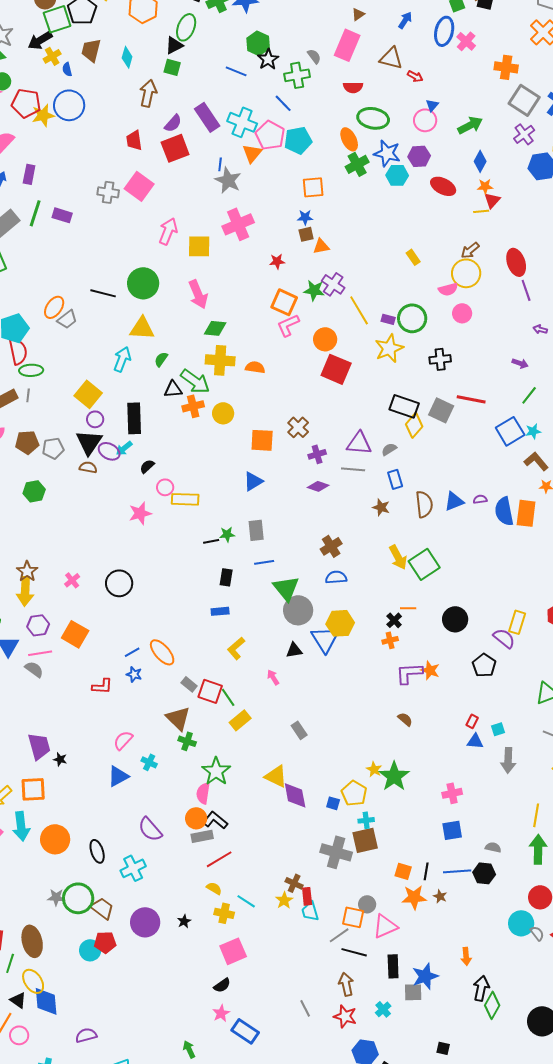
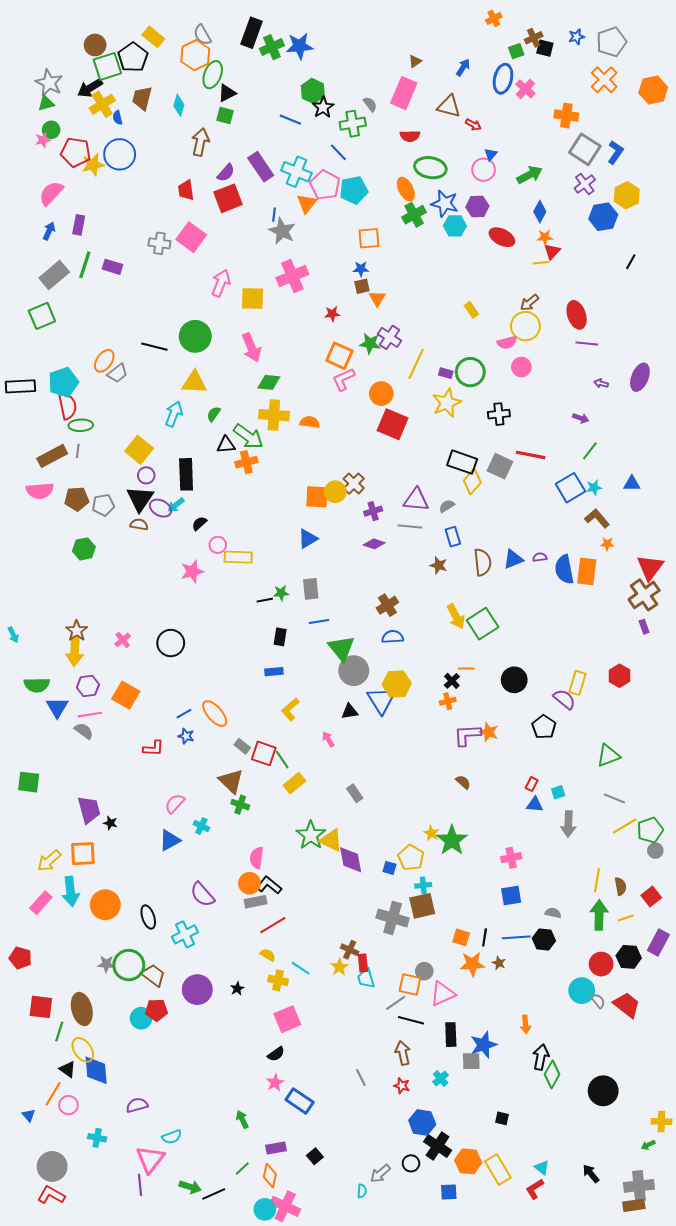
green ellipse: (186, 27) -> (213, 75), moved
yellow cross: (52, 56) -> (102, 104), size x1.4
orange triangle: (321, 246) -> (377, 299), turned -48
purple line: (526, 290) -> (587, 343), turned -65
yellow line: (359, 310) -> (416, 364), turned 56
yellow circle: (223, 413) -> (335, 492), moved
green star: (216, 771) -> (311, 835), moved
red star: (345, 1016) -> (402, 1086), size x0.7

